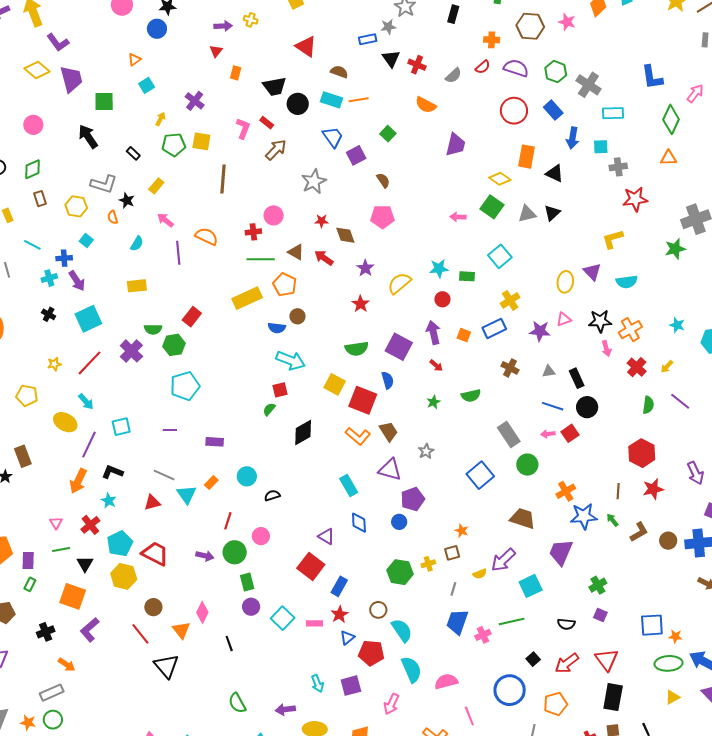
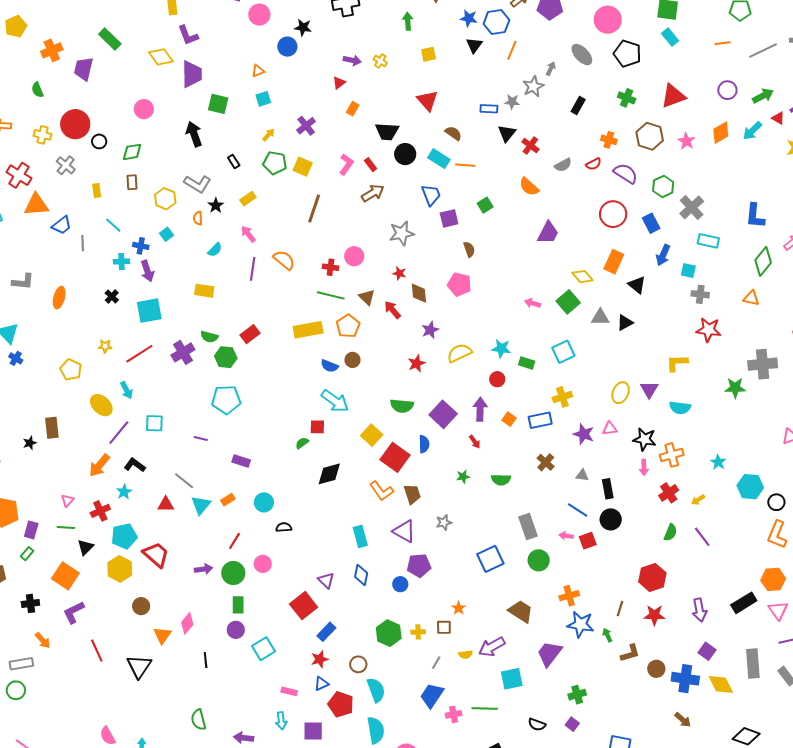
purple arrow: (205, 556) -> (204, 569), turned -36
pink rectangle: (314, 623) -> (289, 691), moved
red line: (140, 634) -> (97, 651), moved

